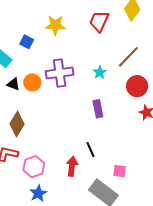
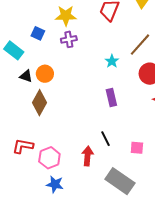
purple cross: (60, 73) -> (69, 39), moved, size x0.6
brown diamond: (17, 124) -> (39, 103), moved
pink square: (120, 171) -> (137, 148), moved
blue star: (38, 193) -> (55, 184), turned -30

